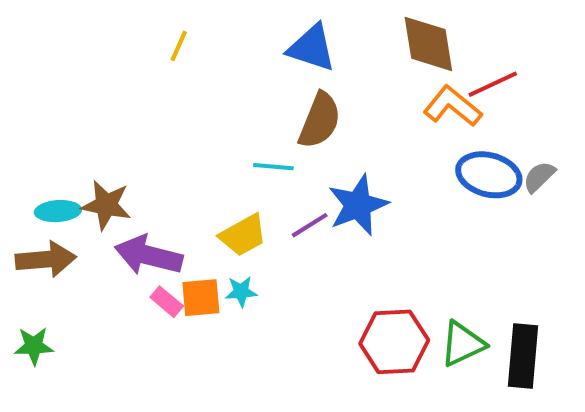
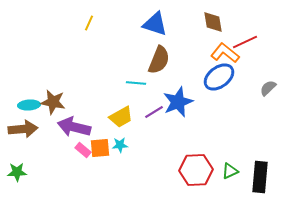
brown diamond: (428, 44) -> (213, 22), size x0.7
blue ellipse: (489, 175) -> (219, 77), moved, turned -52
green triangle: (463, 344) -> (230, 171), size x0.7

